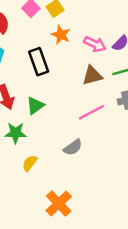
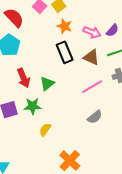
black rectangle: (39, 62) -> (65, 52), moved
brown triangle: (92, 76) -> (91, 57), turned 42
gray semicircle: (73, 147) -> (95, 117), moved

